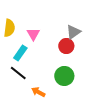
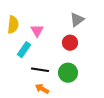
gray triangle: (73, 32) -> (77, 20), moved
black line: (18, 73) -> (40, 70), moved, turned -30

